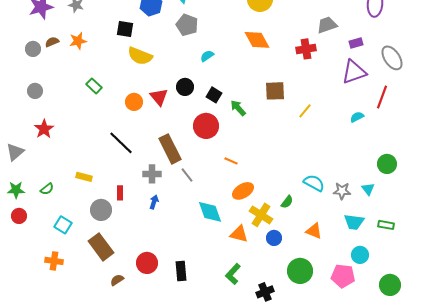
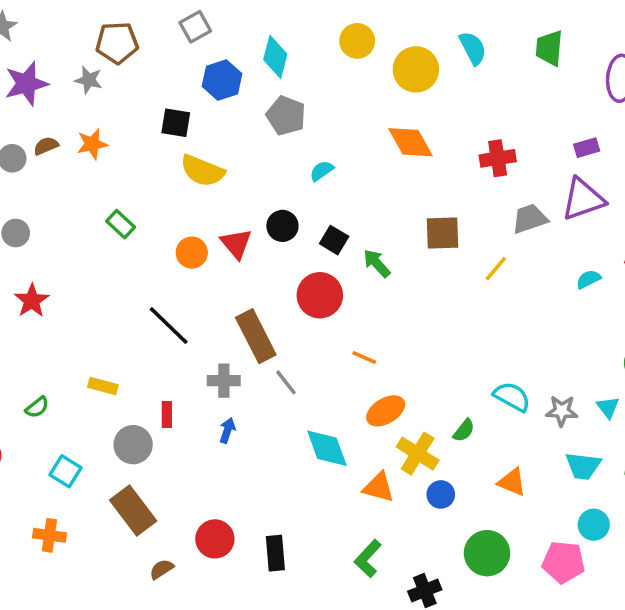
gray trapezoid: (327, 25) -> (530, 219), moved

